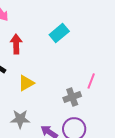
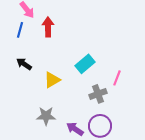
cyan rectangle: (59, 33) -> (85, 64), moved
red arrow: (16, 44) -> (48, 27), moved

